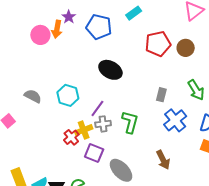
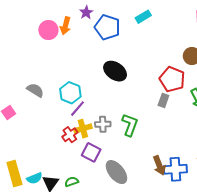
purple star: (69, 17) -> (86, 12), moved
red pentagon: (158, 44) -> (172, 79), moved, turned 30
purple line: (97, 108) -> (78, 109), moved
blue cross: (175, 120) -> (175, 169), moved, turned 30

